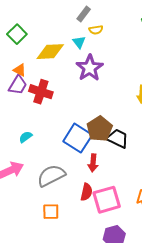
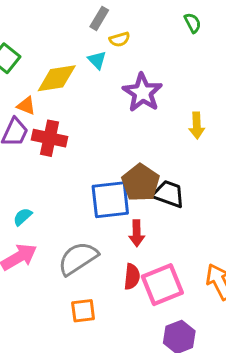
purple star: (90, 68) -> (142, 93), moved
orange triangle: (20, 70) -> (26, 106), moved
cyan semicircle: (26, 137) -> (23, 217), moved
blue square: (78, 138) -> (110, 200), turned -32

